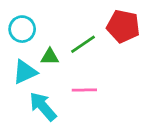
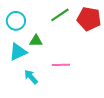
green line: (83, 44) -> (60, 15), moved
cyan arrow: (43, 107) -> (31, 77), size x0.7

